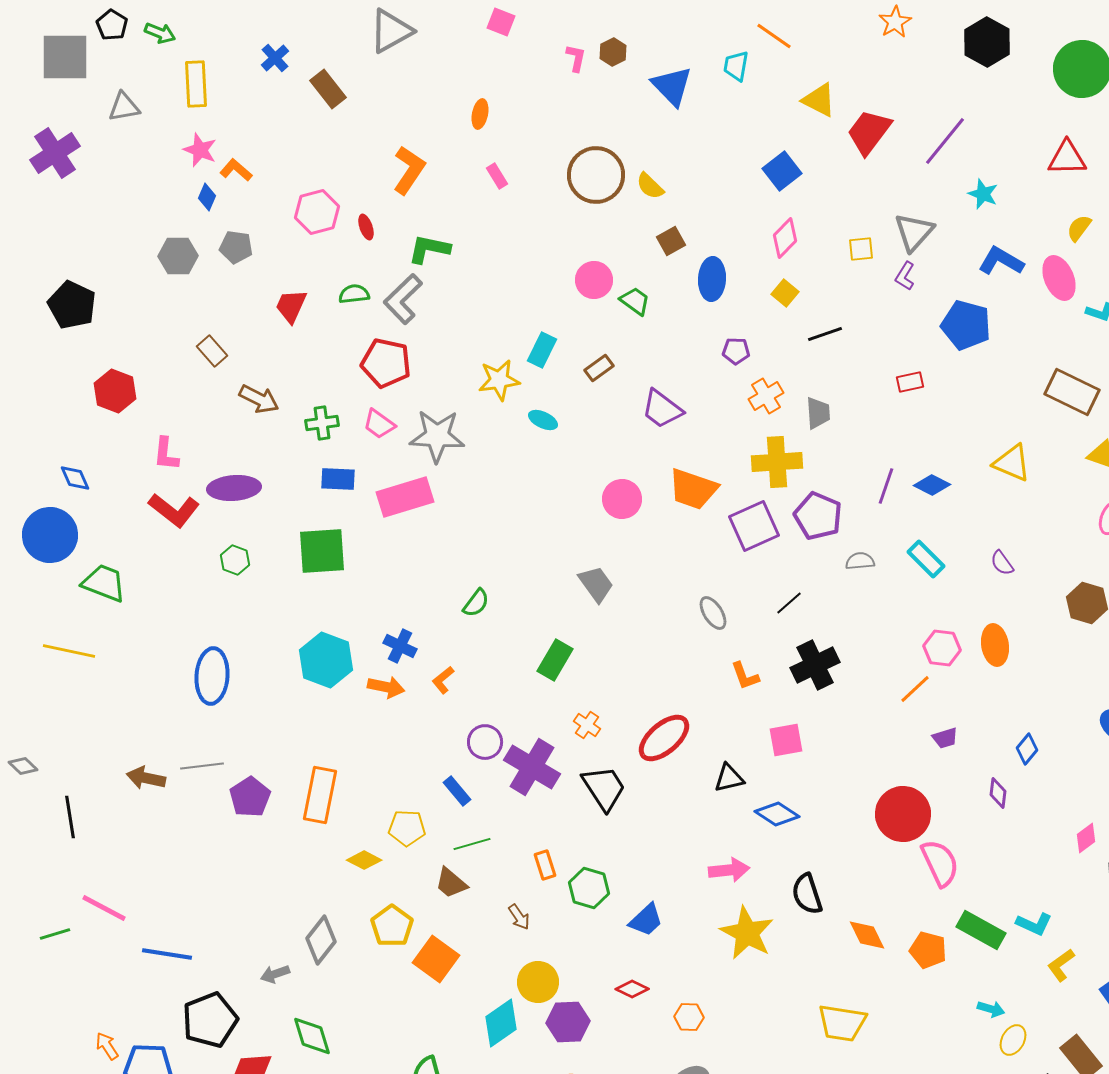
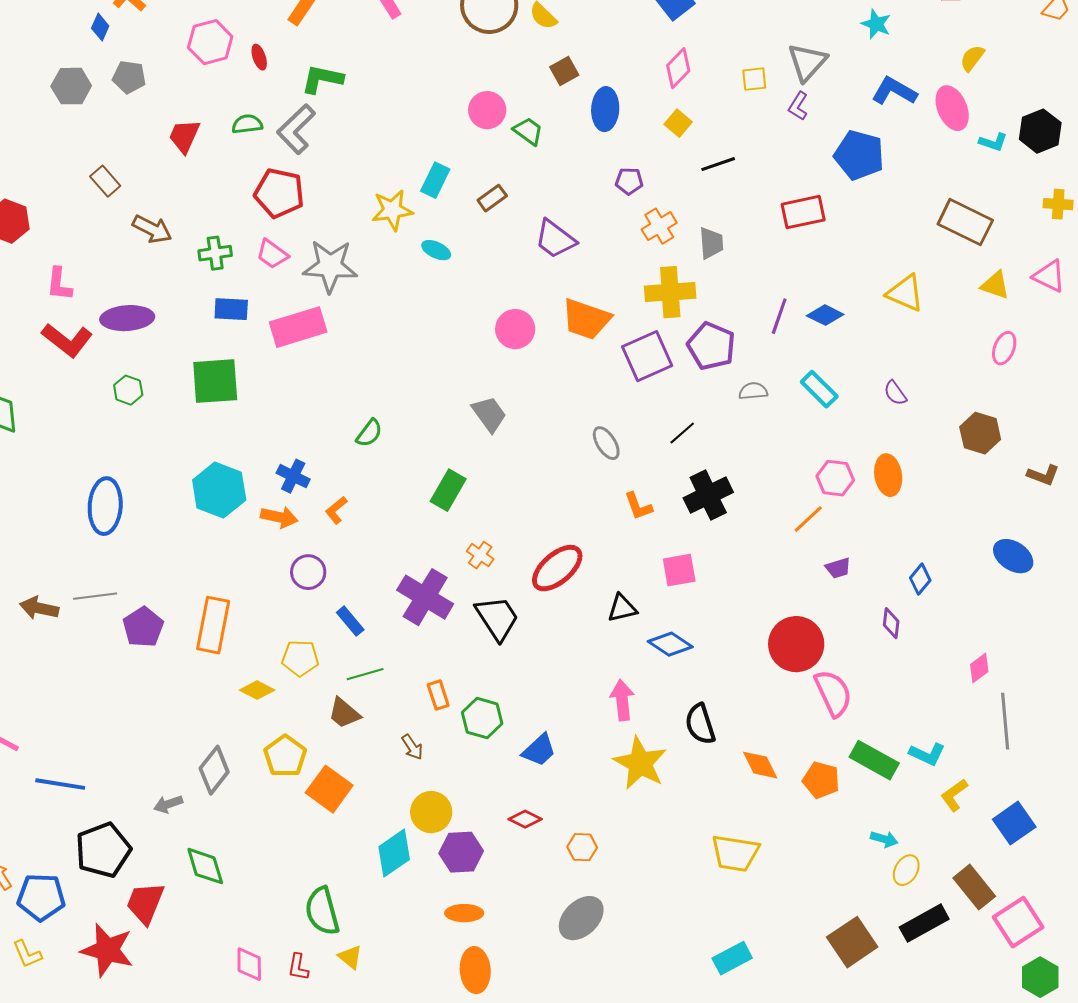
red rectangle: (910, 382) -> (803, 212), size x1.6
purple circle: (485, 742) -> (308, 572), moved
pink arrow: (729, 870) -> (622, 700), turned -90

